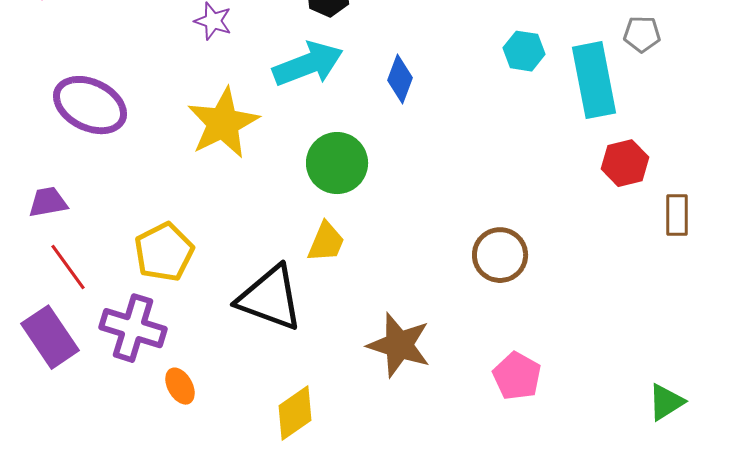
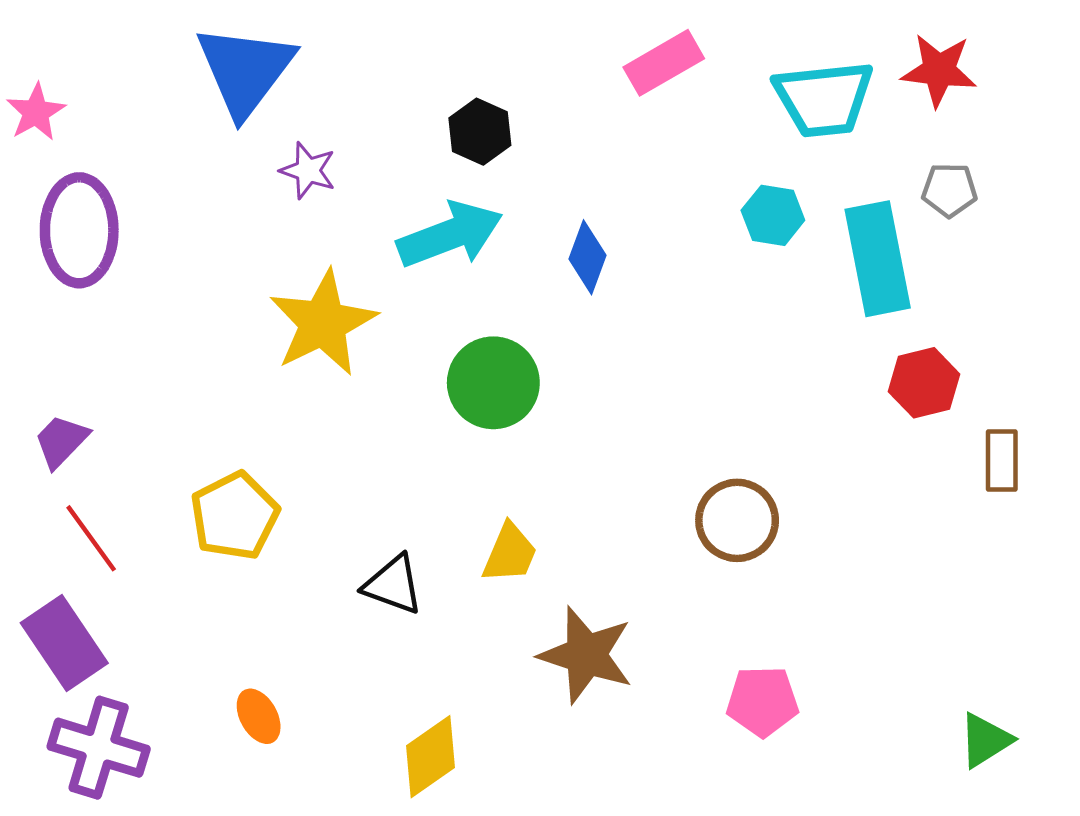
purple ellipse: (90, 105) -> (79, 230), moved, turned 64
purple trapezoid: (48, 202) -> (61, 441), turned -36
yellow trapezoid: (326, 242) -> (510, 553), moved
black triangle: (270, 298) -> (393, 585), size x0.6
purple cross: (133, 328) -> (99, 748), moved
pink pentagon: (517, 376) -> (763, 701), turned -30

